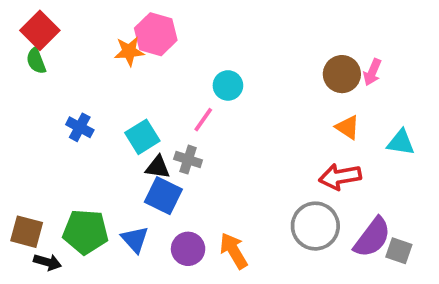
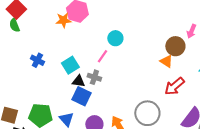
brown circle: (342, 74) -> (175, 46), moved
orange triangle: (348, 127) -> (166, 61), moved
red arrow: (340, 177) -> (174, 86), turned -30
gray circle: (315, 226) -> (147, 113), moved

